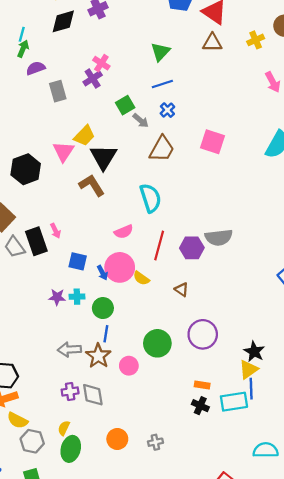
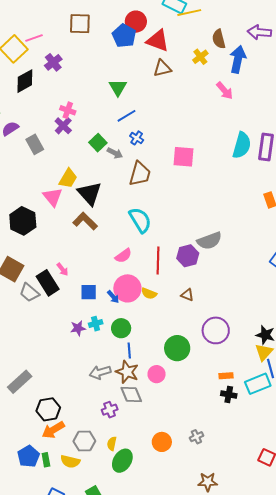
gray diamond: (93, 395) -> (131, 395), moved
yellow semicircle: (17, 420) -> (70, 461), moved
gray hexagon: (32, 441) -> (84, 441), moved
green ellipse: (71, 449) -> (122, 461), turned 30

